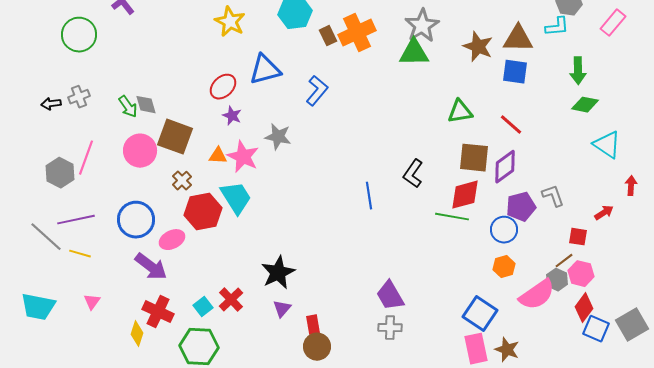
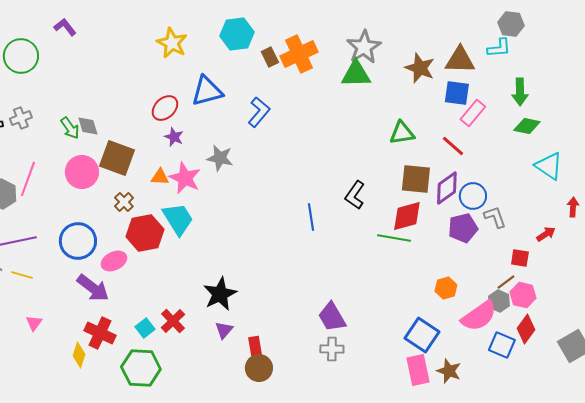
pink rectangle: (613, 23) -> (473, 113), moved
blue circle: (504, 230) -> (473, 196), moved
blue square: (596, 329) -> (502, 345), moved

